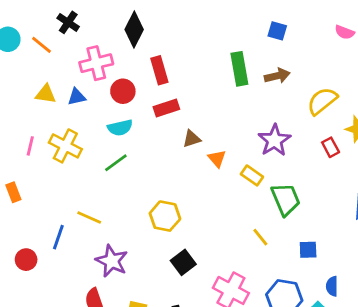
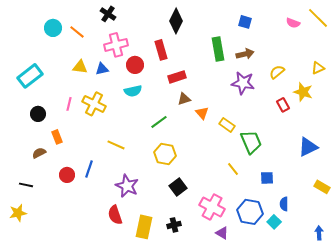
black cross: (68, 22) -> (108, 14), moved
black diamond: (134, 29) -> (176, 21), moved
yellow semicircle: (322, 101) -> (277, 72), size x0.7
red rectangle: (166, 108) -> (177, 77), moved
purple star: (274, 140) -> (243, 83), moved, turned -30
green line: (116, 163) -> (159, 122), moved
yellow line: (89, 217) -> (116, 145), moved
red circle: (26, 260) -> (67, 175), moved

